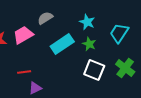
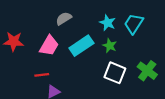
cyan trapezoid: (119, 33) -> (134, 24), moved
pink trapezoid: (23, 35) -> (49, 46), moved, turned 150

